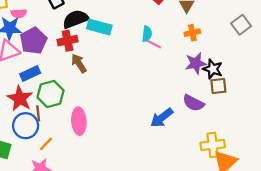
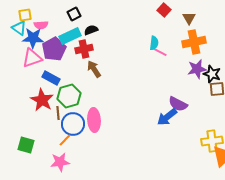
black semicircle: (75, 19) -> (91, 30), size x0.6
cyan rectangle: (99, 27) -> (70, 36), moved, turned -40
orange cross: (192, 33) -> (194, 42), size x1.6
blue rectangle: (30, 74) -> (51, 78), turned 54
purple semicircle: (193, 103) -> (178, 104), moved
blue circle: (26, 126) -> (73, 124), moved

